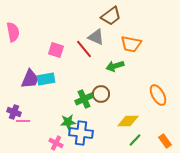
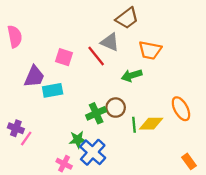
purple trapezoid: (30, 79) -> (34, 77), moved
pink line: (23, 121) -> (26, 139), turned -56
yellow diamond: (128, 121) -> (151, 124), moved
blue cross: (81, 133) -> (93, 152), turned 35
green line: (135, 140) -> (134, 125), moved, turned -48

